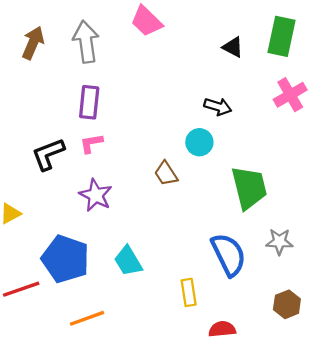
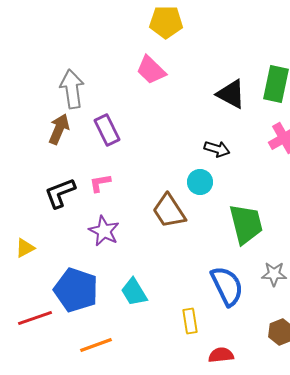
gray arrow: (86, 42) -> (72, 89), moved
brown arrow: (33, 43) -> (59, 129), moved
black triangle: (233, 47) -> (231, 94), size x1.5
purple rectangle: (89, 102) -> (107, 130), moved, turned -32
brown trapezoid: (166, 174) -> (169, 211), size x1.5

